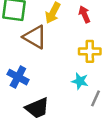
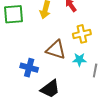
brown triangle: (35, 37) -> (56, 50), moved

